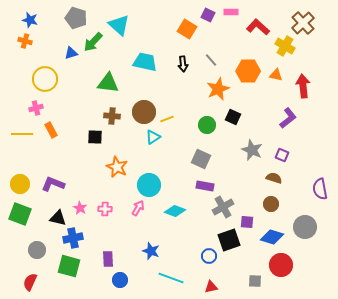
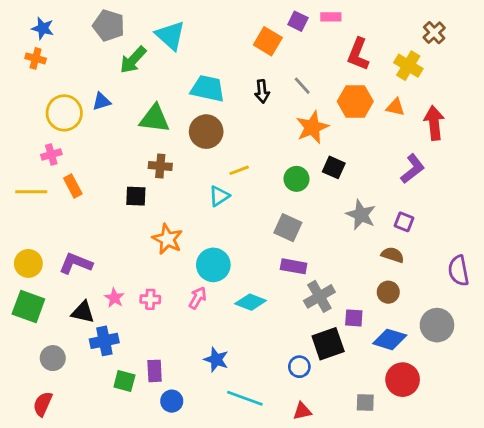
brown cross: (303, 23) -> (434, 33), size x0.7
red L-shape: (258, 27) -> (358, 54), moved, turned -110
blue triangle: (71, 53) -> (101, 101), moved
brown circle: (144, 112) -> (206, 132), moved
green square: (69, 266) -> (124, 381), moved, size x0.7

